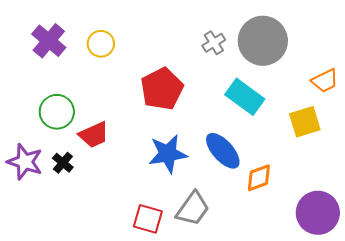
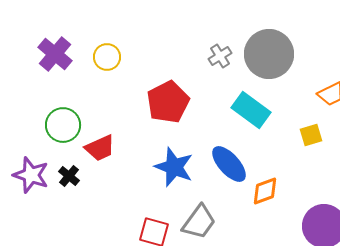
yellow square: (305, 122) -> (311, 135), size x0.7
blue star: (168, 154) -> (174, 167), turned 30

